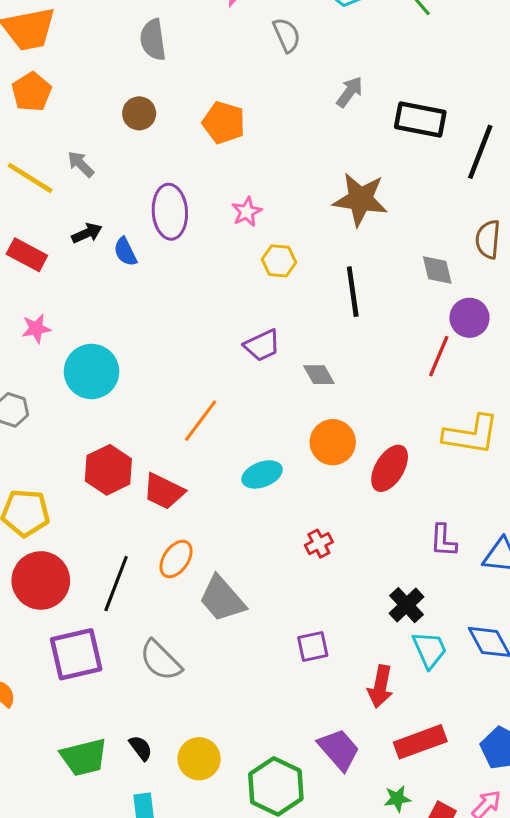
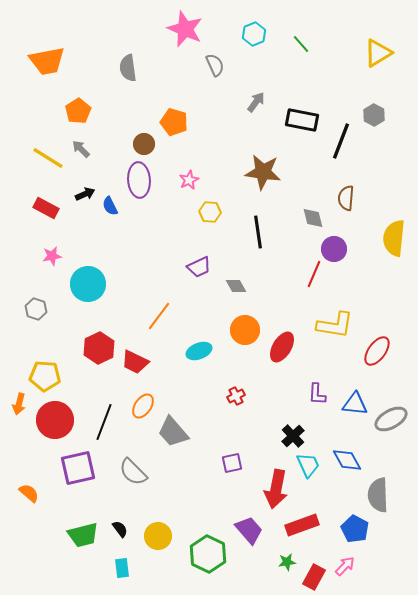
orange pentagon: (32, 92) -> (78, 111), moved
brown circle: (139, 113) -> (144, 144), moved
red arrow: (380, 686) -> (276, 489), size x1.4

